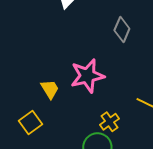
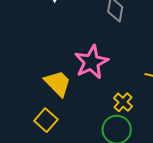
yellow trapezoid: (50, 89) -> (58, 83), size x1.4

